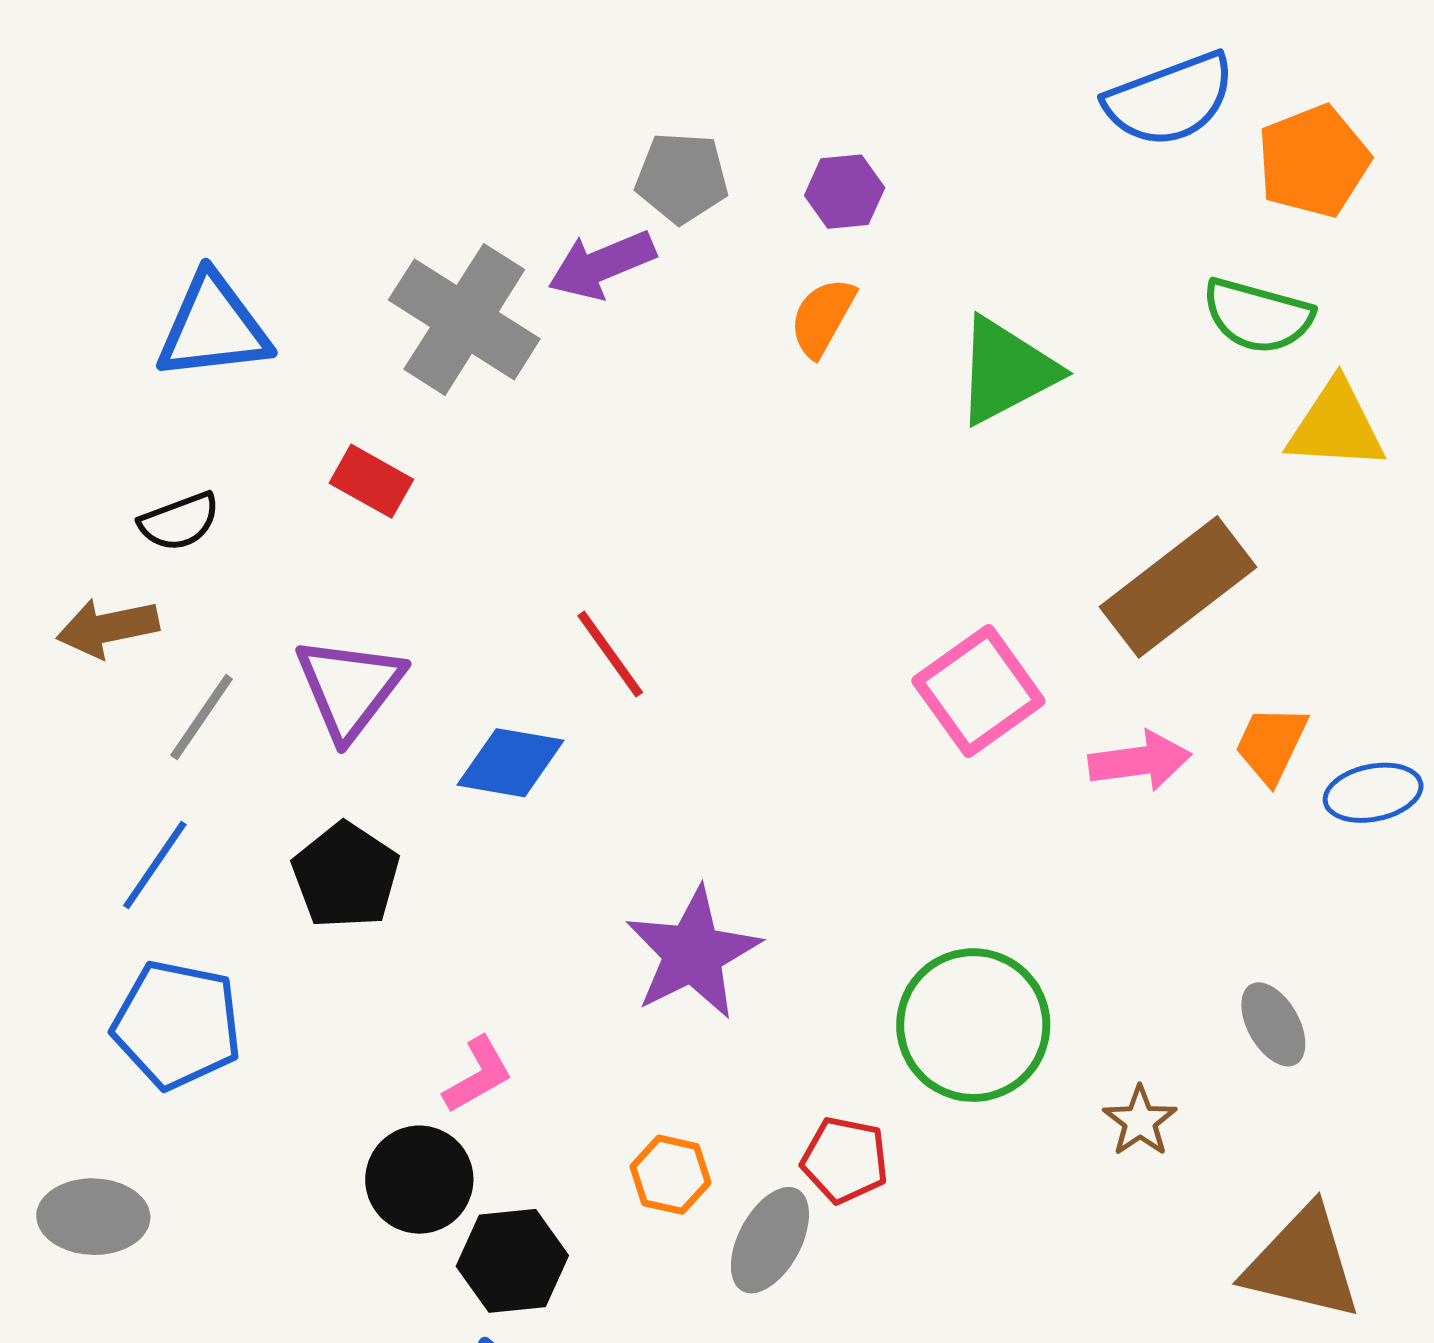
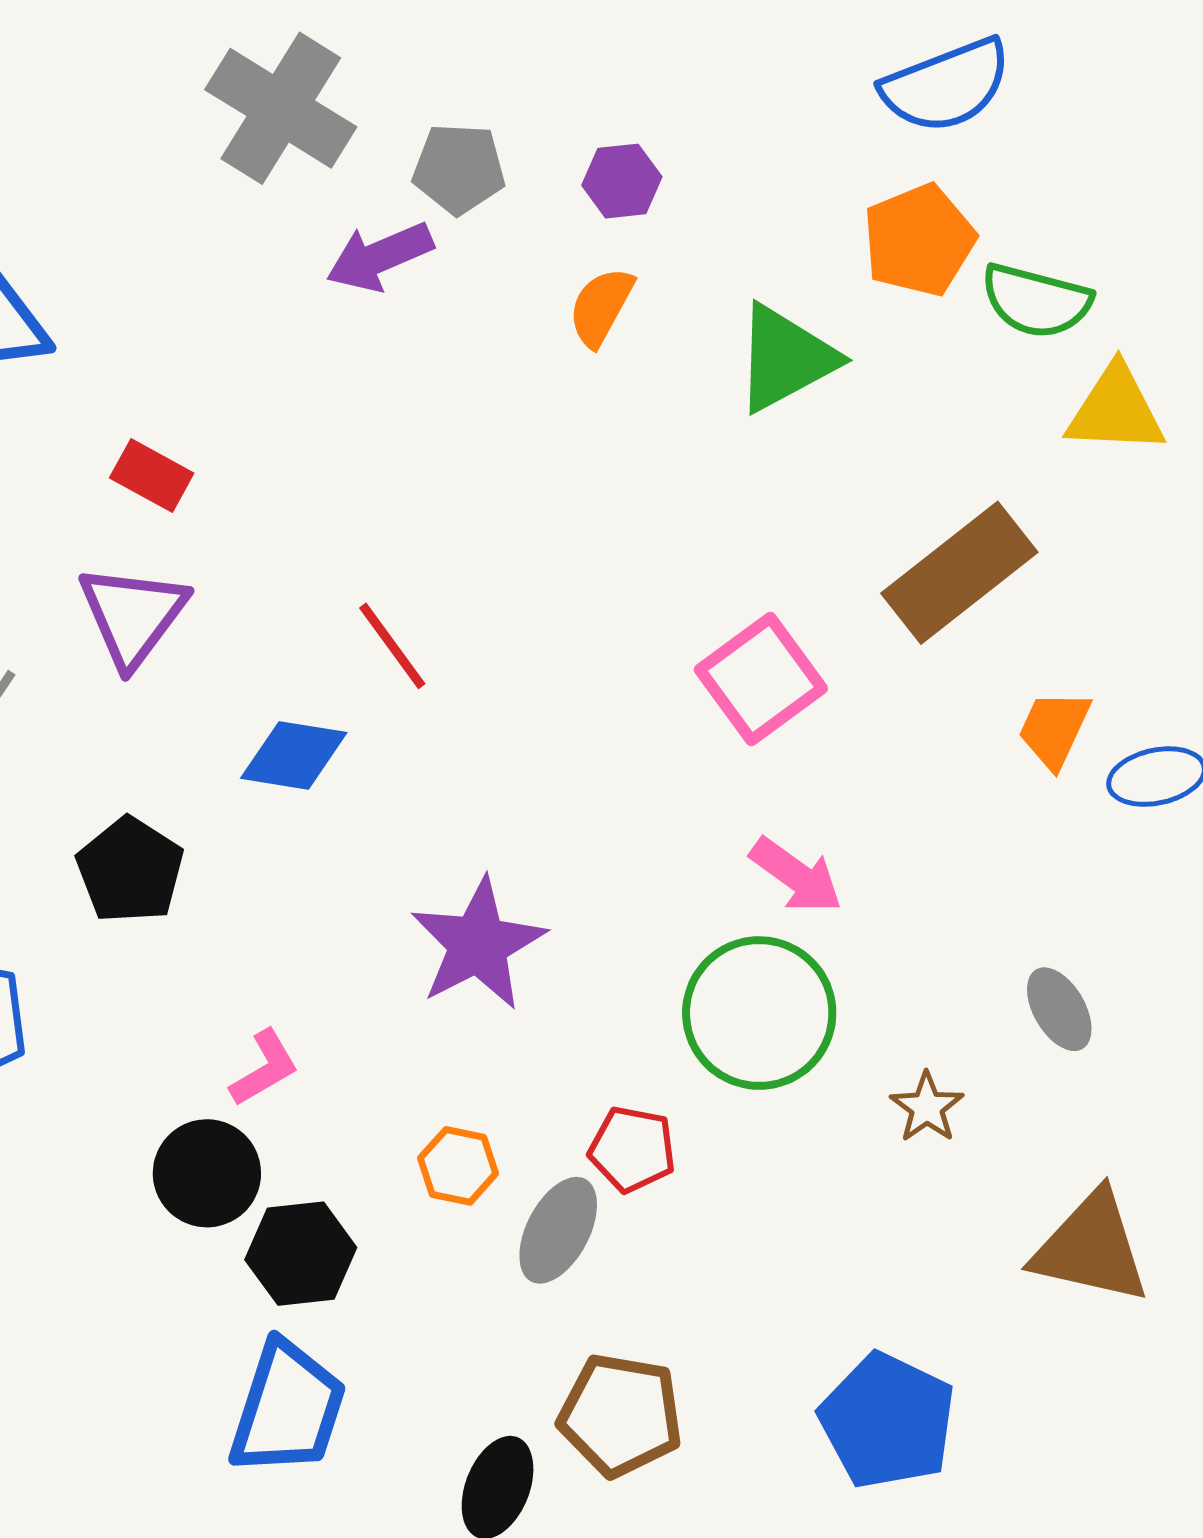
orange pentagon: (1313, 161) -> (919, 240), moved
gray cross: (464, 319) -> (281, 108), moved
purple triangle: (349, 688) -> (133, 615), moved
pink arrow: (1140, 761) -> (796, 876), moved, turned 44

